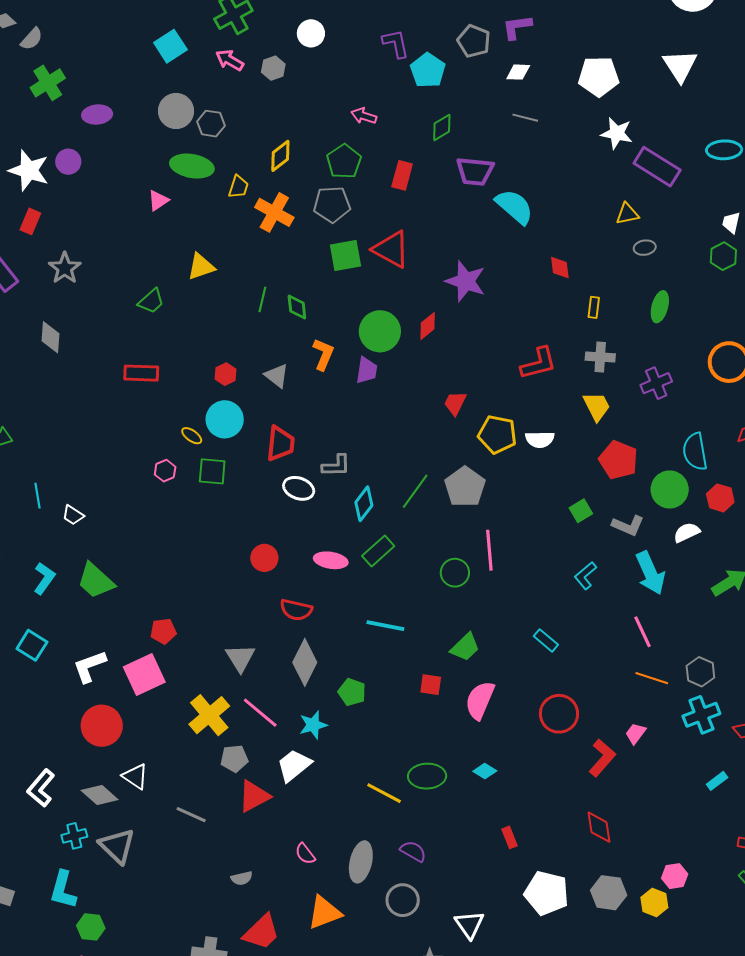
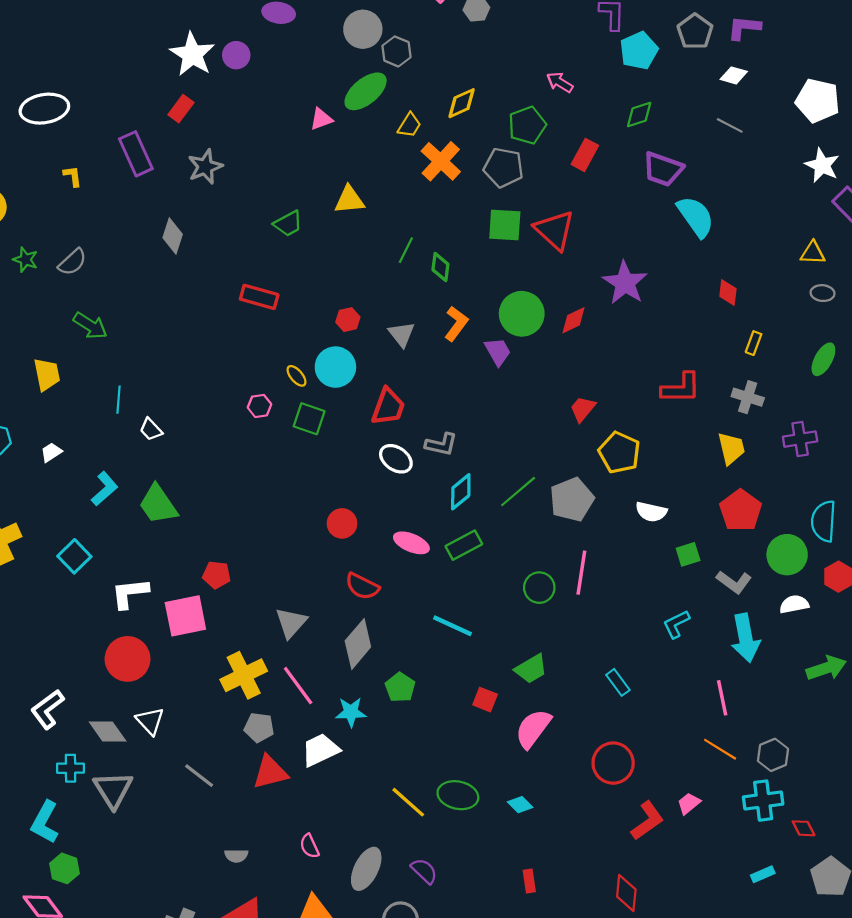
green ellipse: (192, 166) -> (366, 91), turned -63
purple trapezoid: (367, 370) -> (498, 352), turned -52
white semicircle: (540, 439) -> (651, 512), moved

